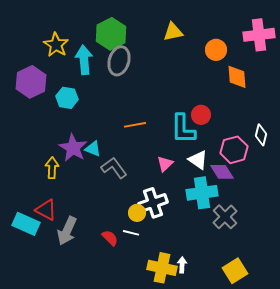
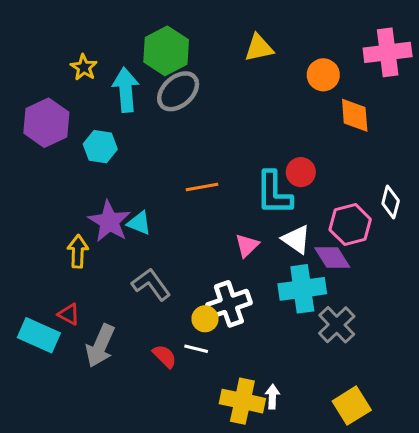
yellow star: (56, 45) -> (84, 67), size x0.7
gray ellipse: (119, 61) -> (178, 91), turned 32
gray L-shape: (114, 168) -> (151, 284), moved
red triangle: (46, 210) -> (69, 314), size x0.7

